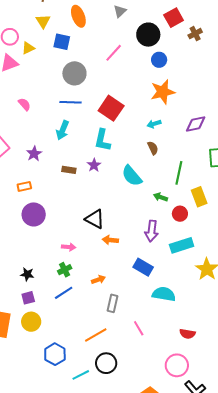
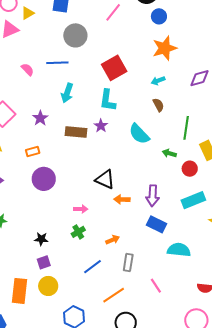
blue line: (70, 102) -> (57, 63), moved
red square: (111, 108) -> (114, 68), turned 30
brown rectangle: (69, 170) -> (76, 132), size x1.5
purple arrow: (152, 231) -> (153, 196), moved
blue line: (64, 293) -> (93, 267), moved

